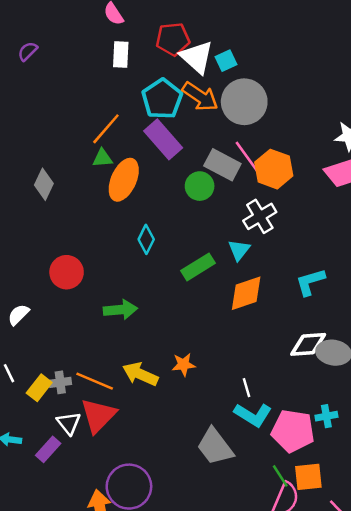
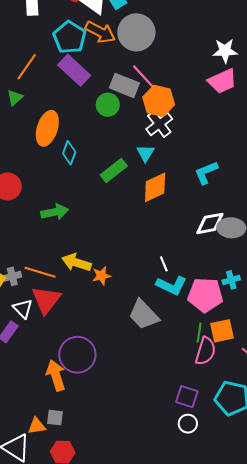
green triangle: (102, 158) -> (15, 98), moved, turned -30
orange hexagon: (274, 169) -> (159, 101), moved
orange ellipse: (124, 180) -> (47, 128), moved
orange star: (184, 365) -> (102, 276), moved
green line: (280, 476) -> (199, 333), turned 48

